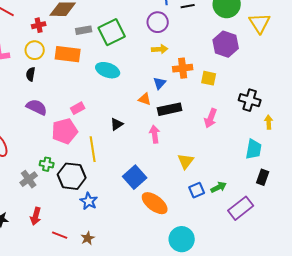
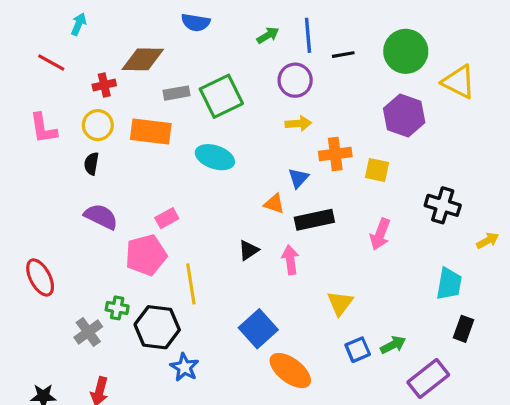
yellow triangle: (260, 23) -> (459, 82), turned -30
yellow arrow: (269, 122) -> (488, 241), moved, turned 64
black triangle: (117, 124) -> (249, 250), moved

